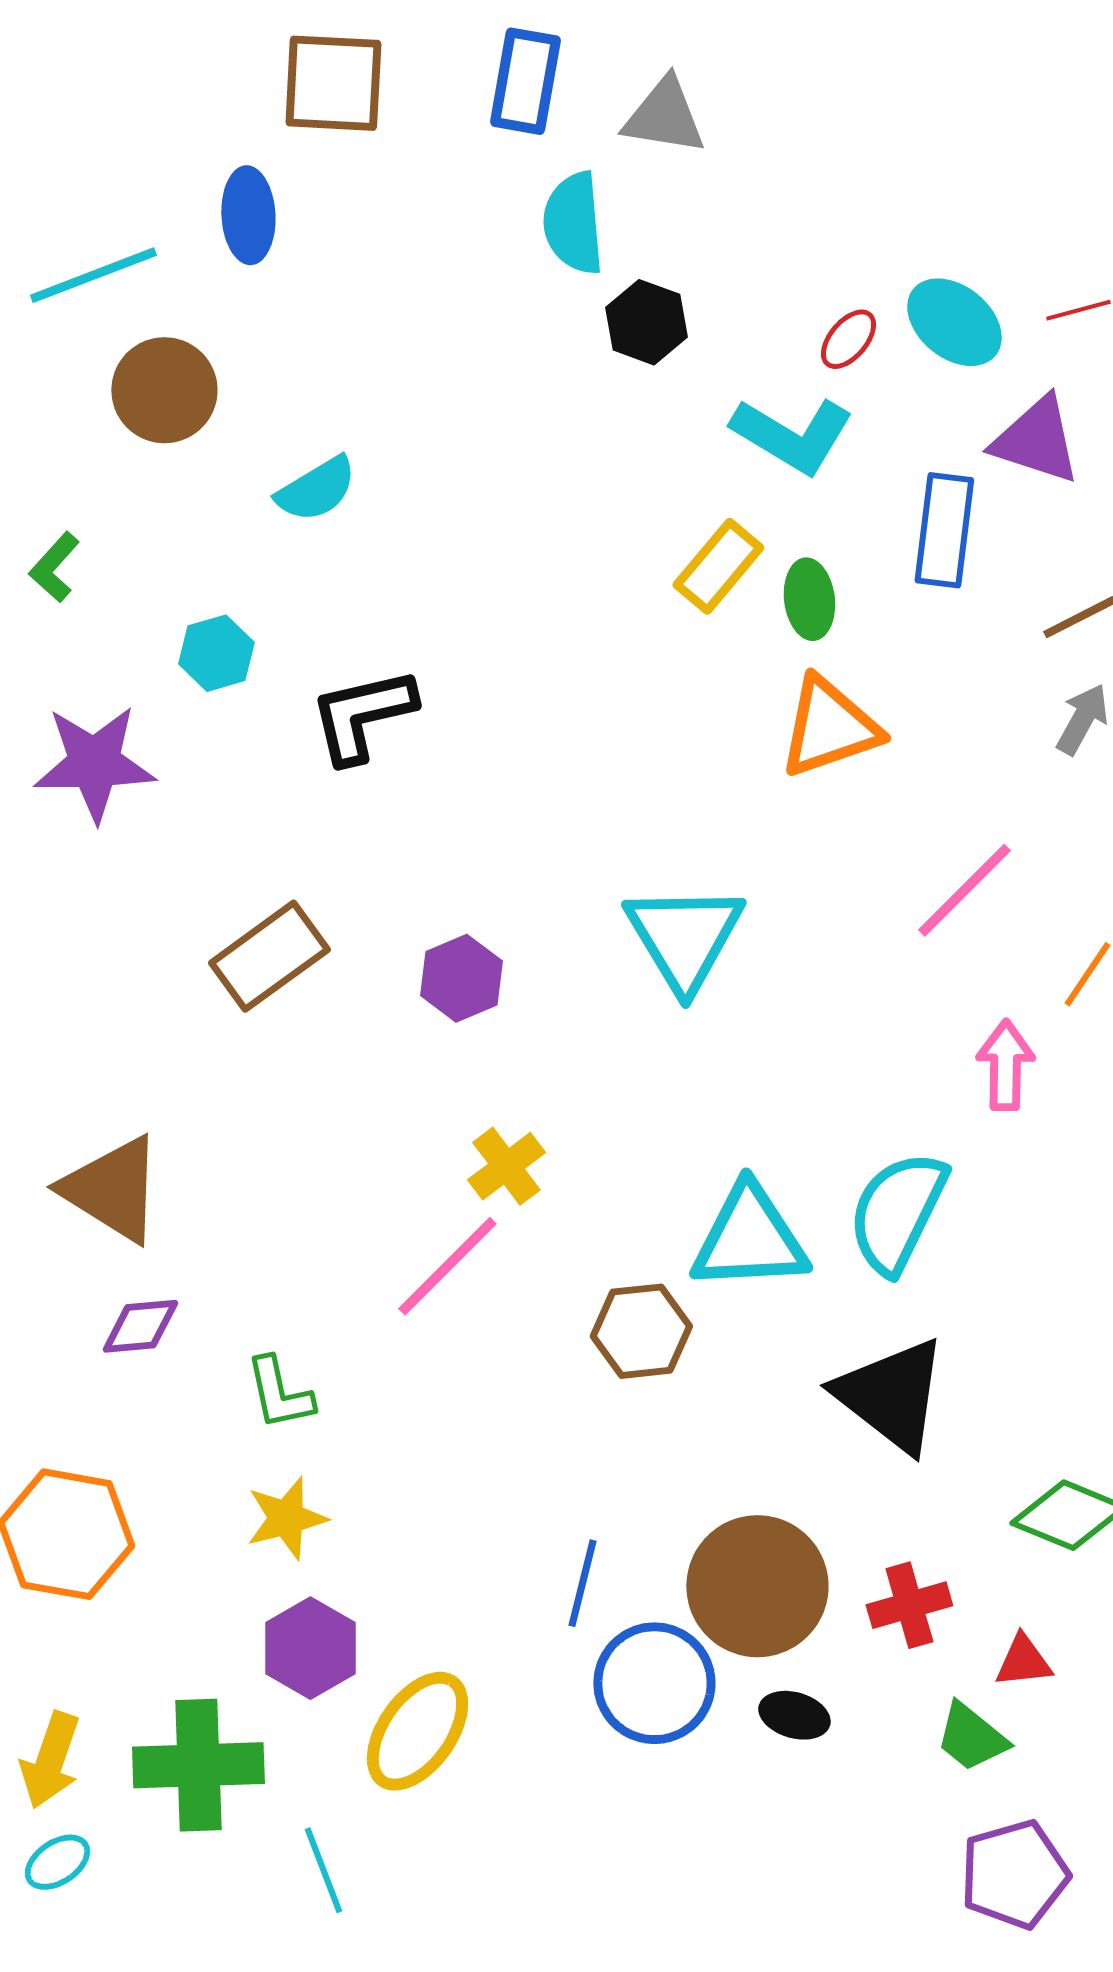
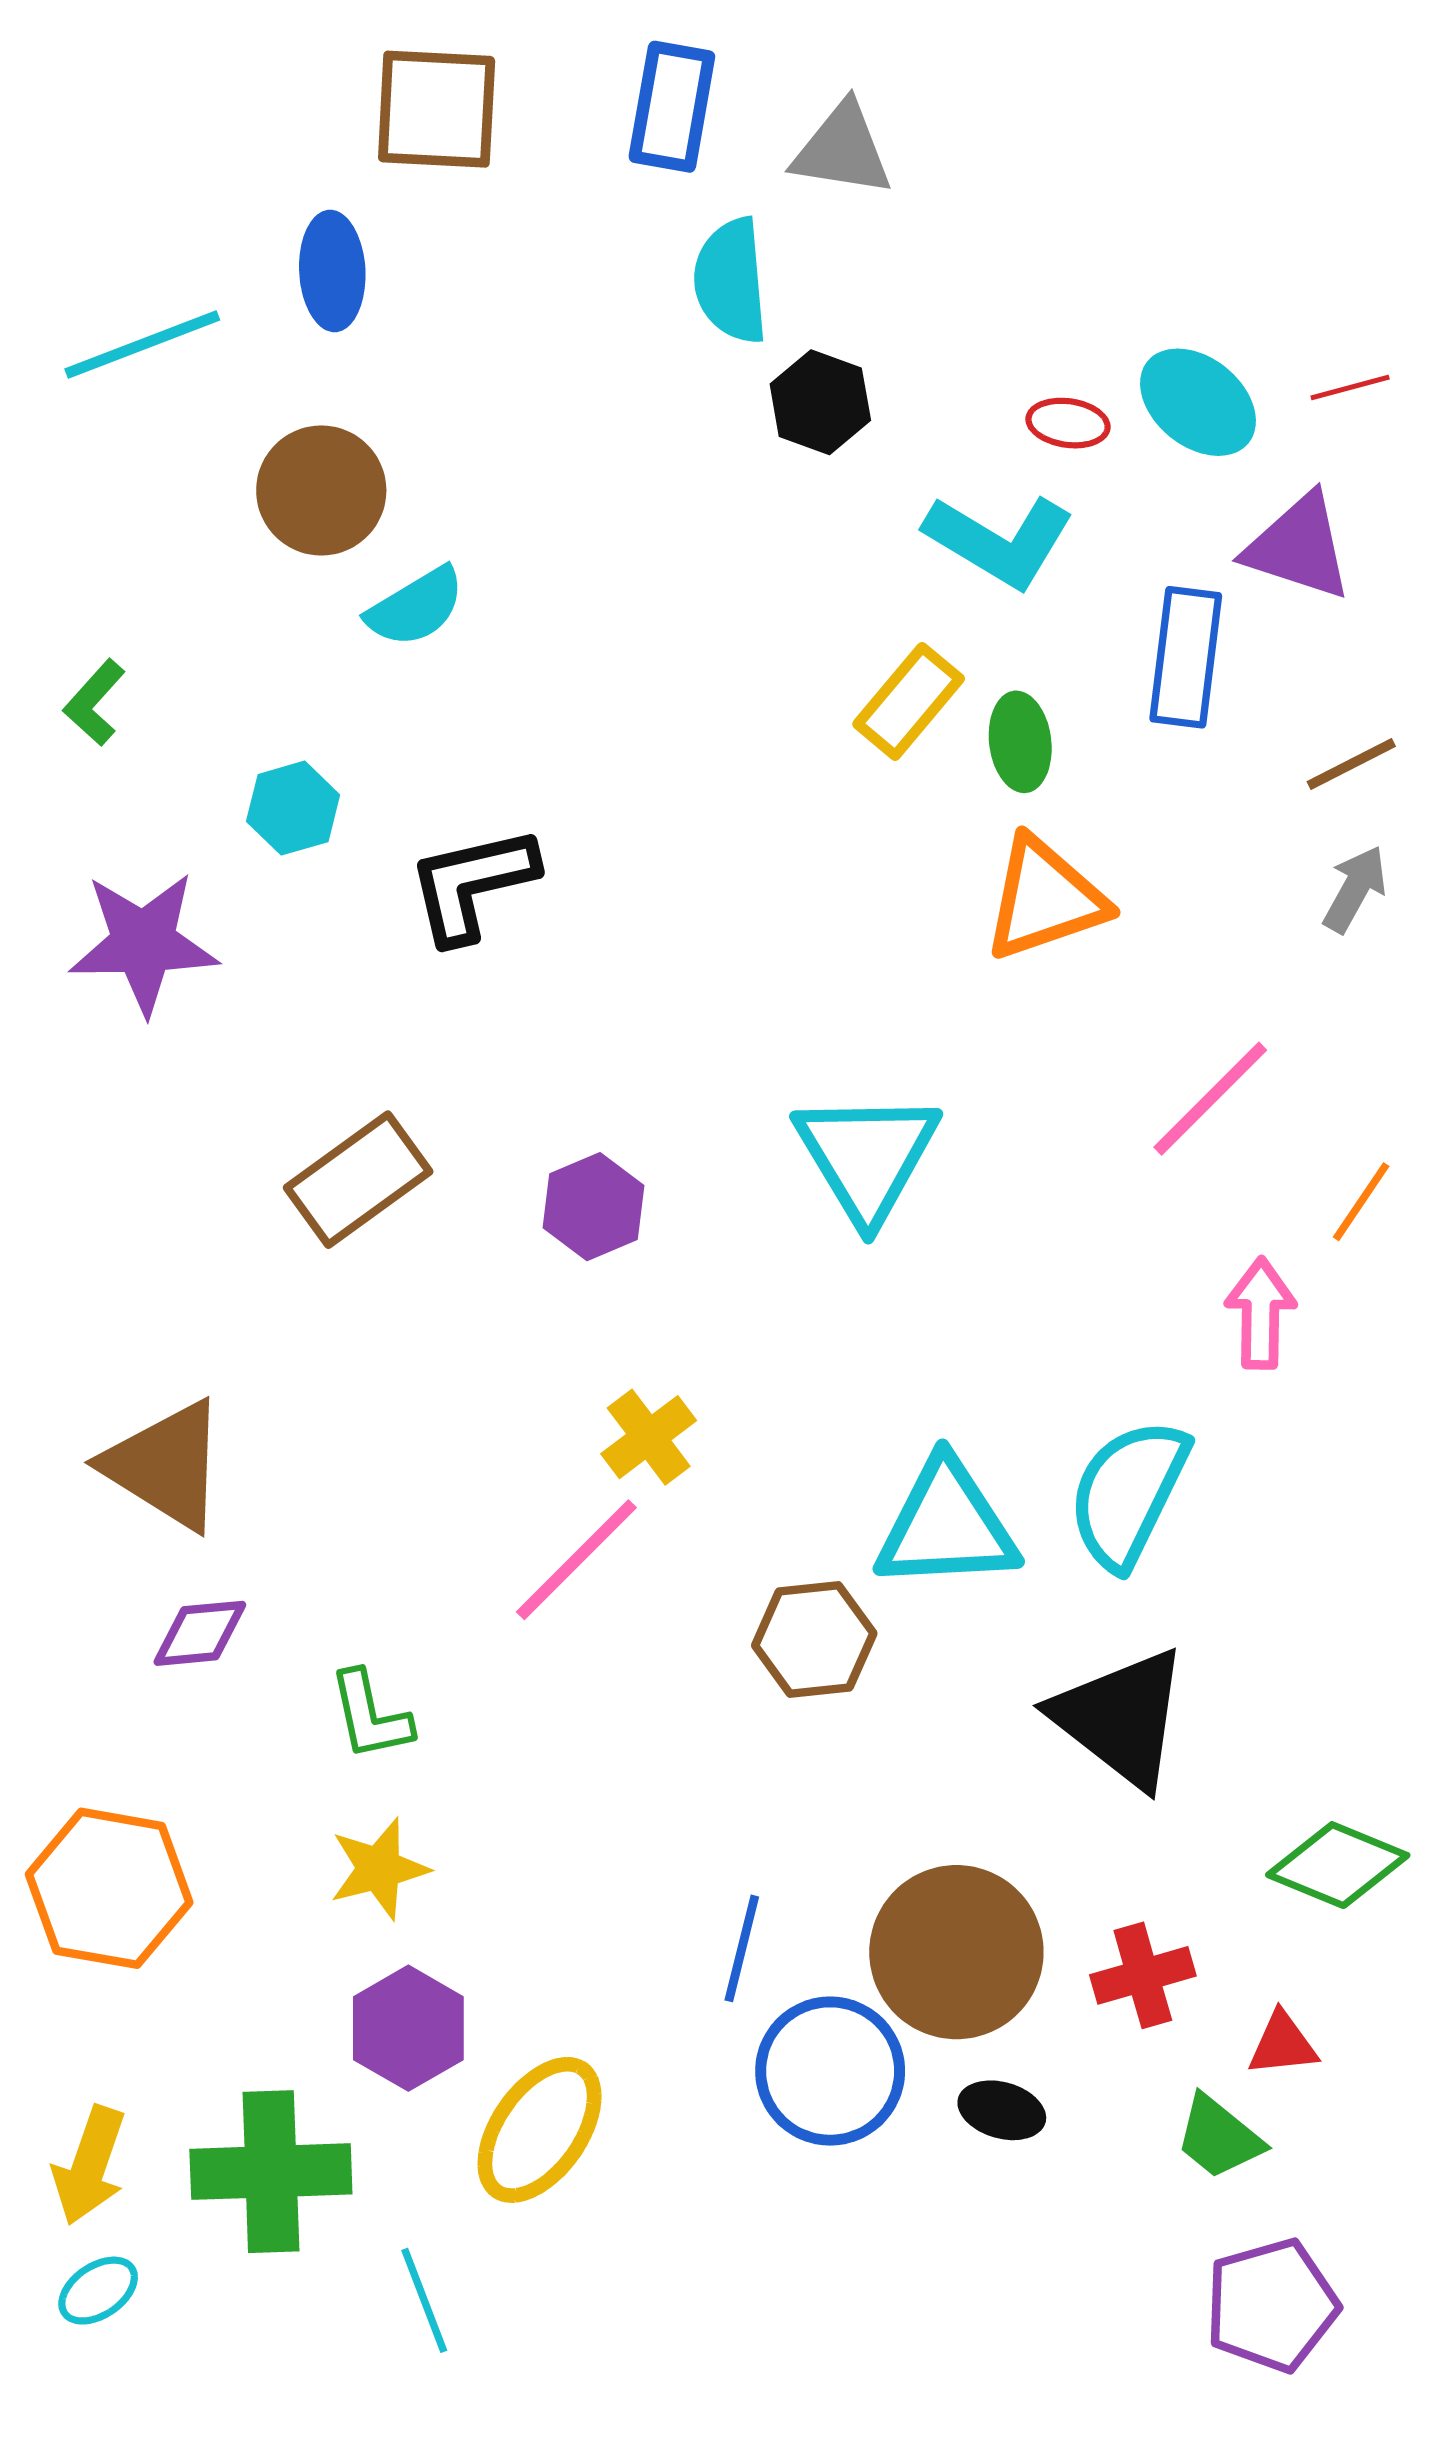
red ellipse: (848, 339) -> (1068, 423), turned 58
brown circle: (164, 390) -> (321, 490), moved

